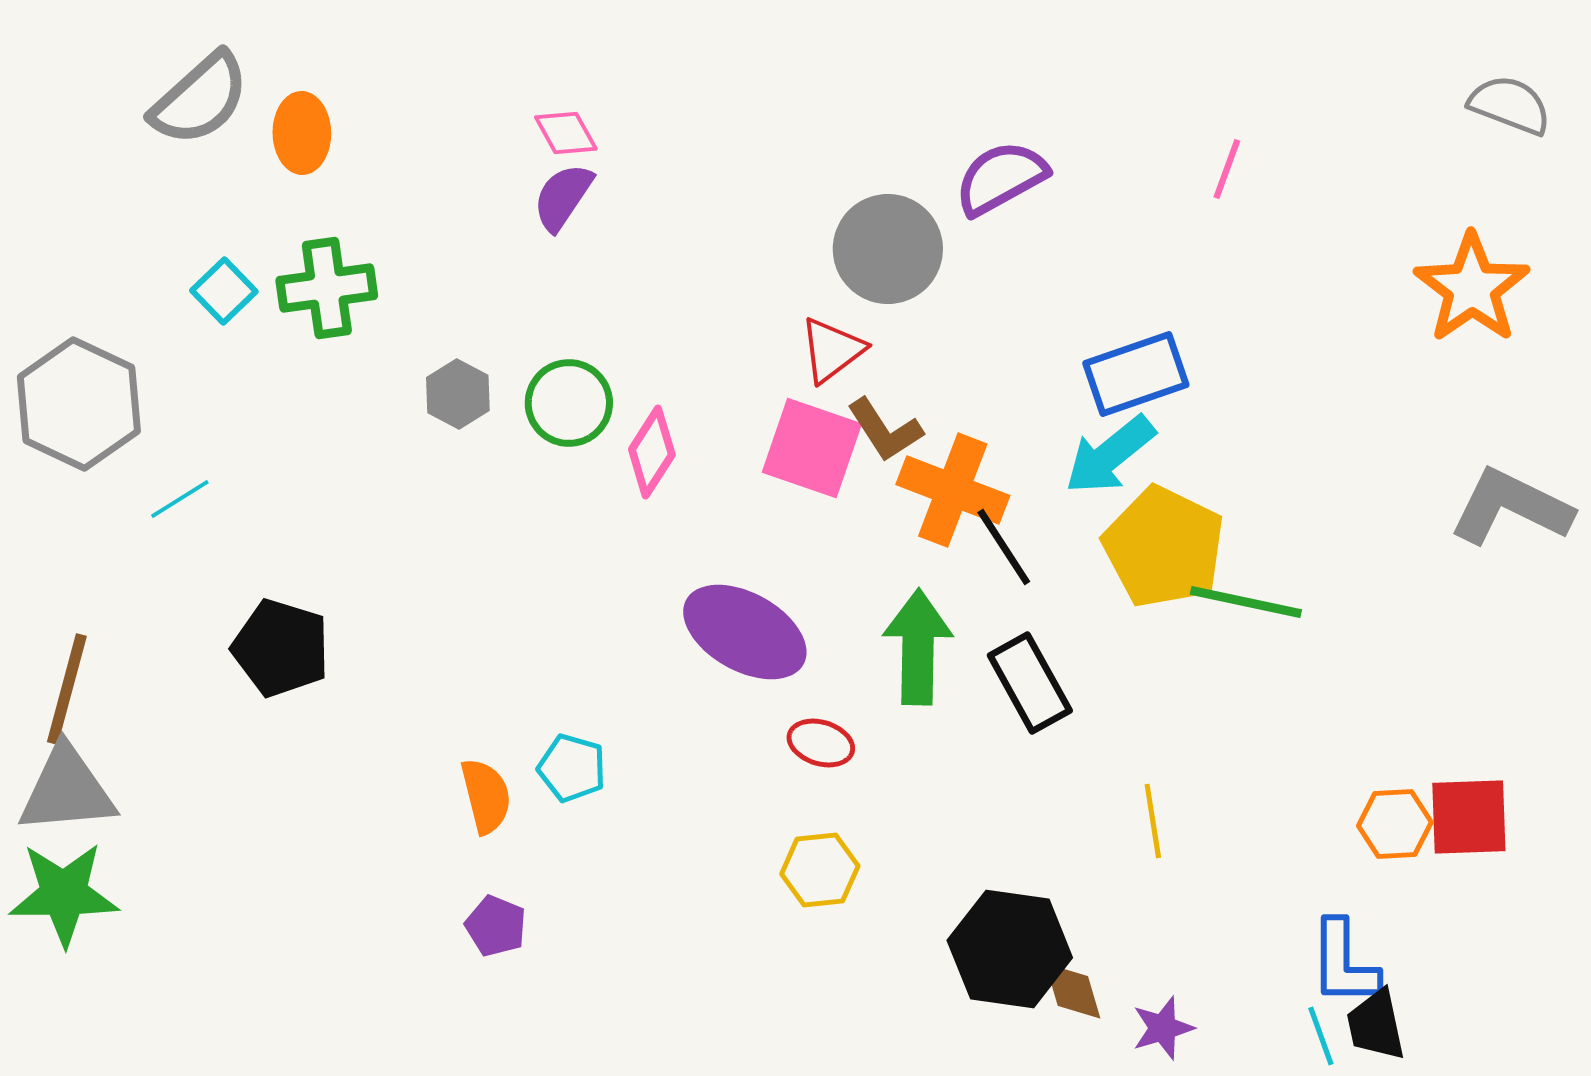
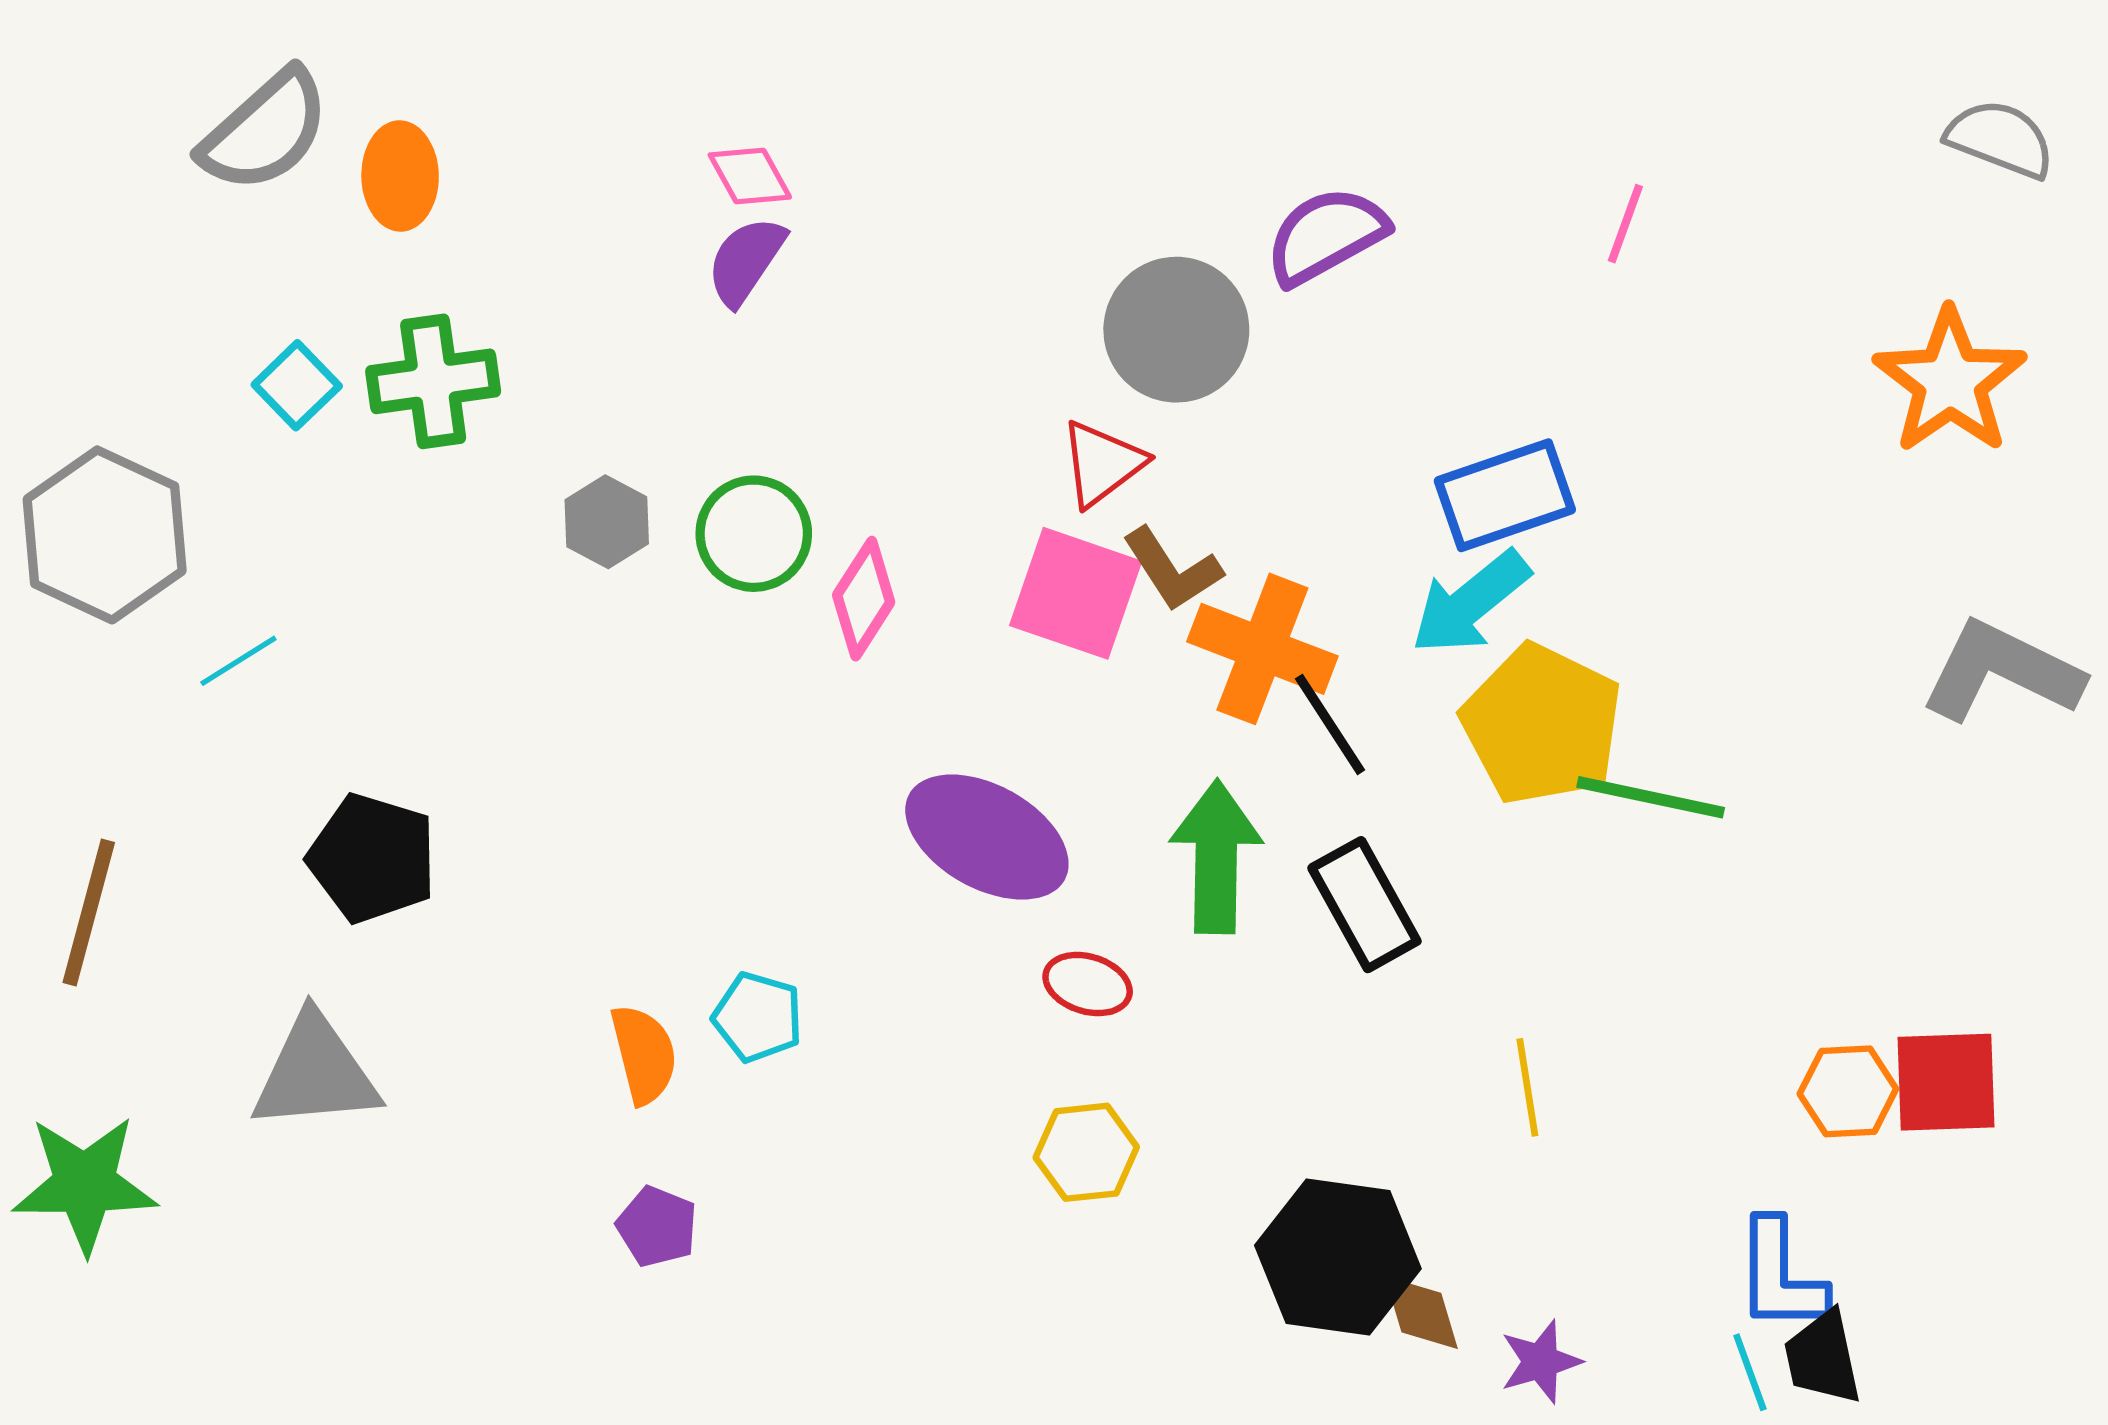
gray triangle: (67, 790) -> (315, 1073), moved

